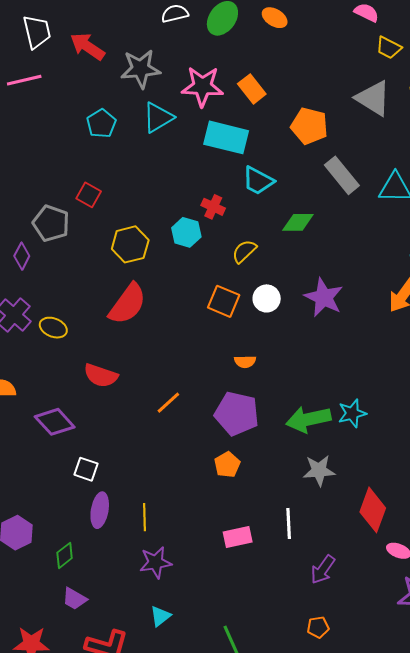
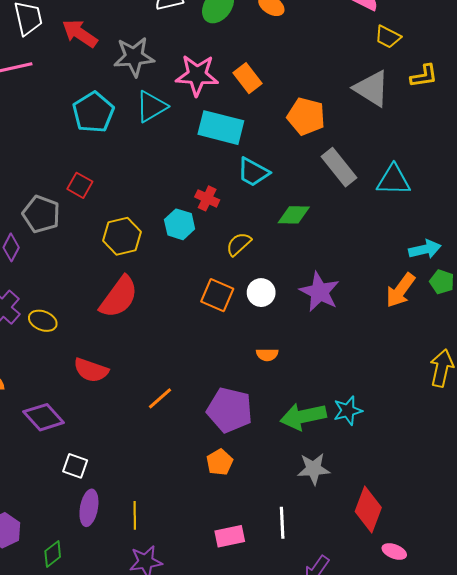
cyan pentagon: (101, 123) -> (93, 112), size x1.4
orange semicircle: (245, 362) -> (267, 355), moved

